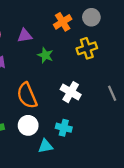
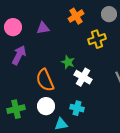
gray circle: (91, 17) -> (109, 14), moved
green star: (45, 55) -> (68, 62), moved

